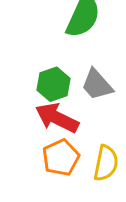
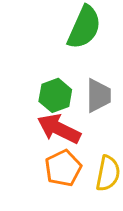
gray trapezoid: (97, 85) -> (98, 95), turned -138

